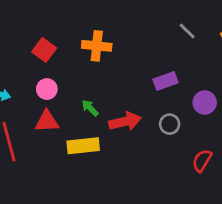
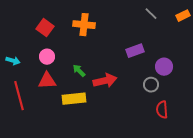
gray circle: (170, 124) -> (151, 85), moved
red semicircle: (202, 161) -> (162, 110), turned -36

